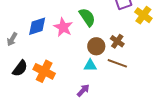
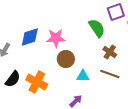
green semicircle: (87, 17) -> (97, 28), moved
pink star: (63, 27) -> (56, 38), turned -30
brown circle: (96, 46) -> (66, 59), moved

